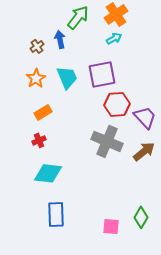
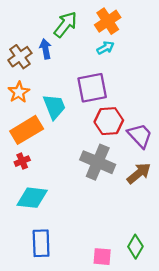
brown cross: (37, 46) -> (20, 57), size x1.5
cyan trapezoid: (67, 77) -> (54, 107), moved
orange rectangle: (43, 112) -> (27, 130), size x1.6

